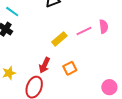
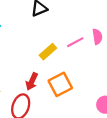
orange square: (70, 68) -> (60, 84), size x1.5

